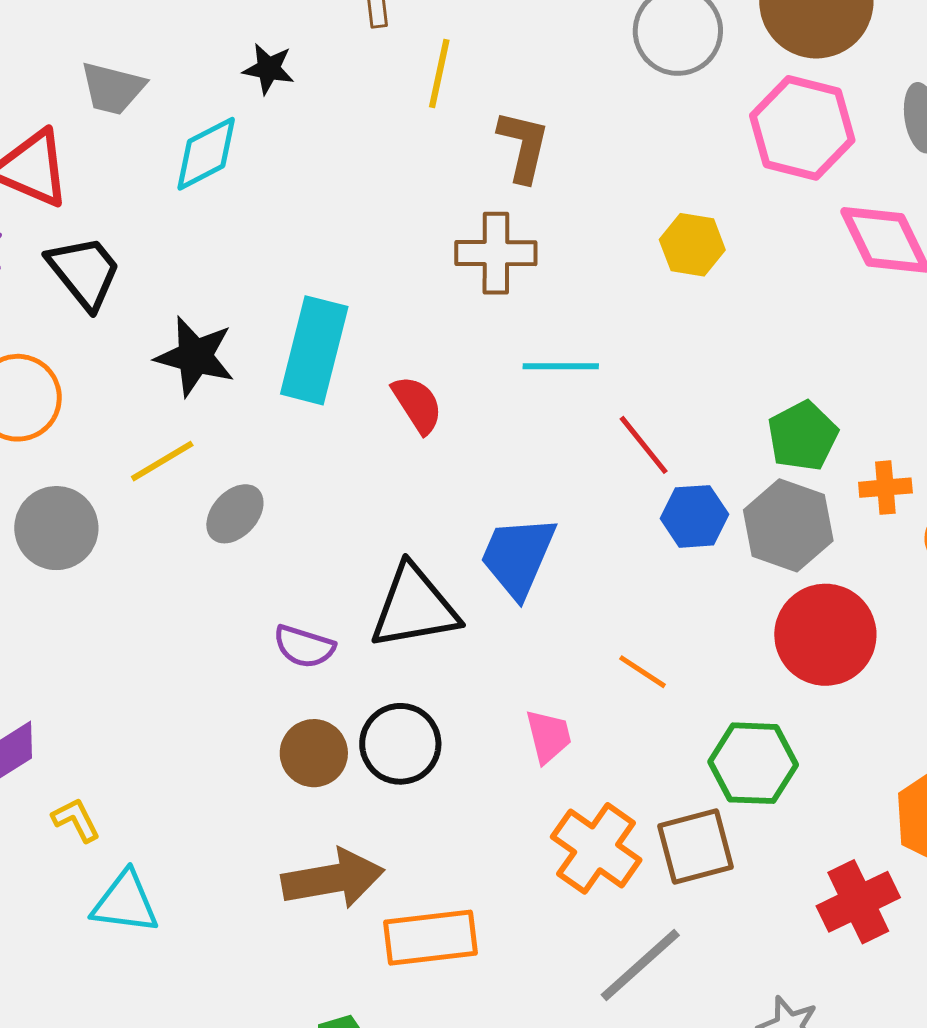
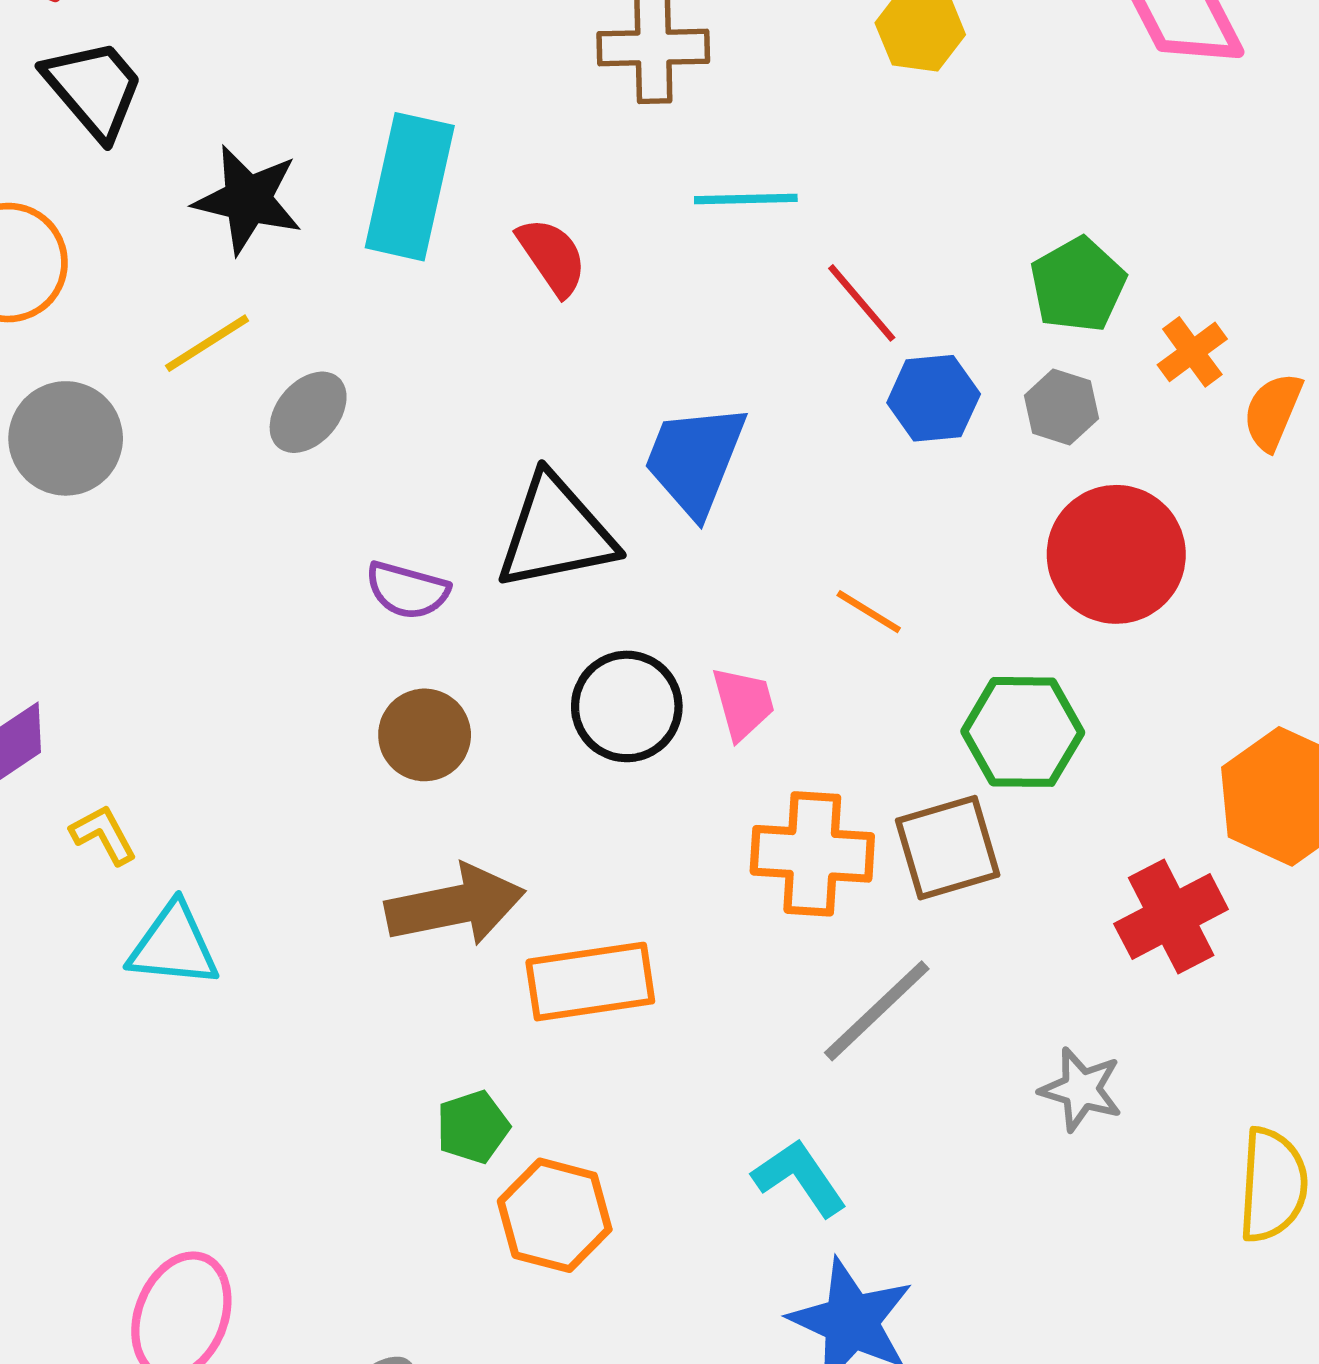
orange cross: (885, 488) -> (1192, 352), turned -30
gray hexagon: (788, 525) -> (1061, 407), size x0.6
black circle: (400, 744) -> (627, 706), moved
orange cross: (596, 848) -> (812, 854), turned -30

